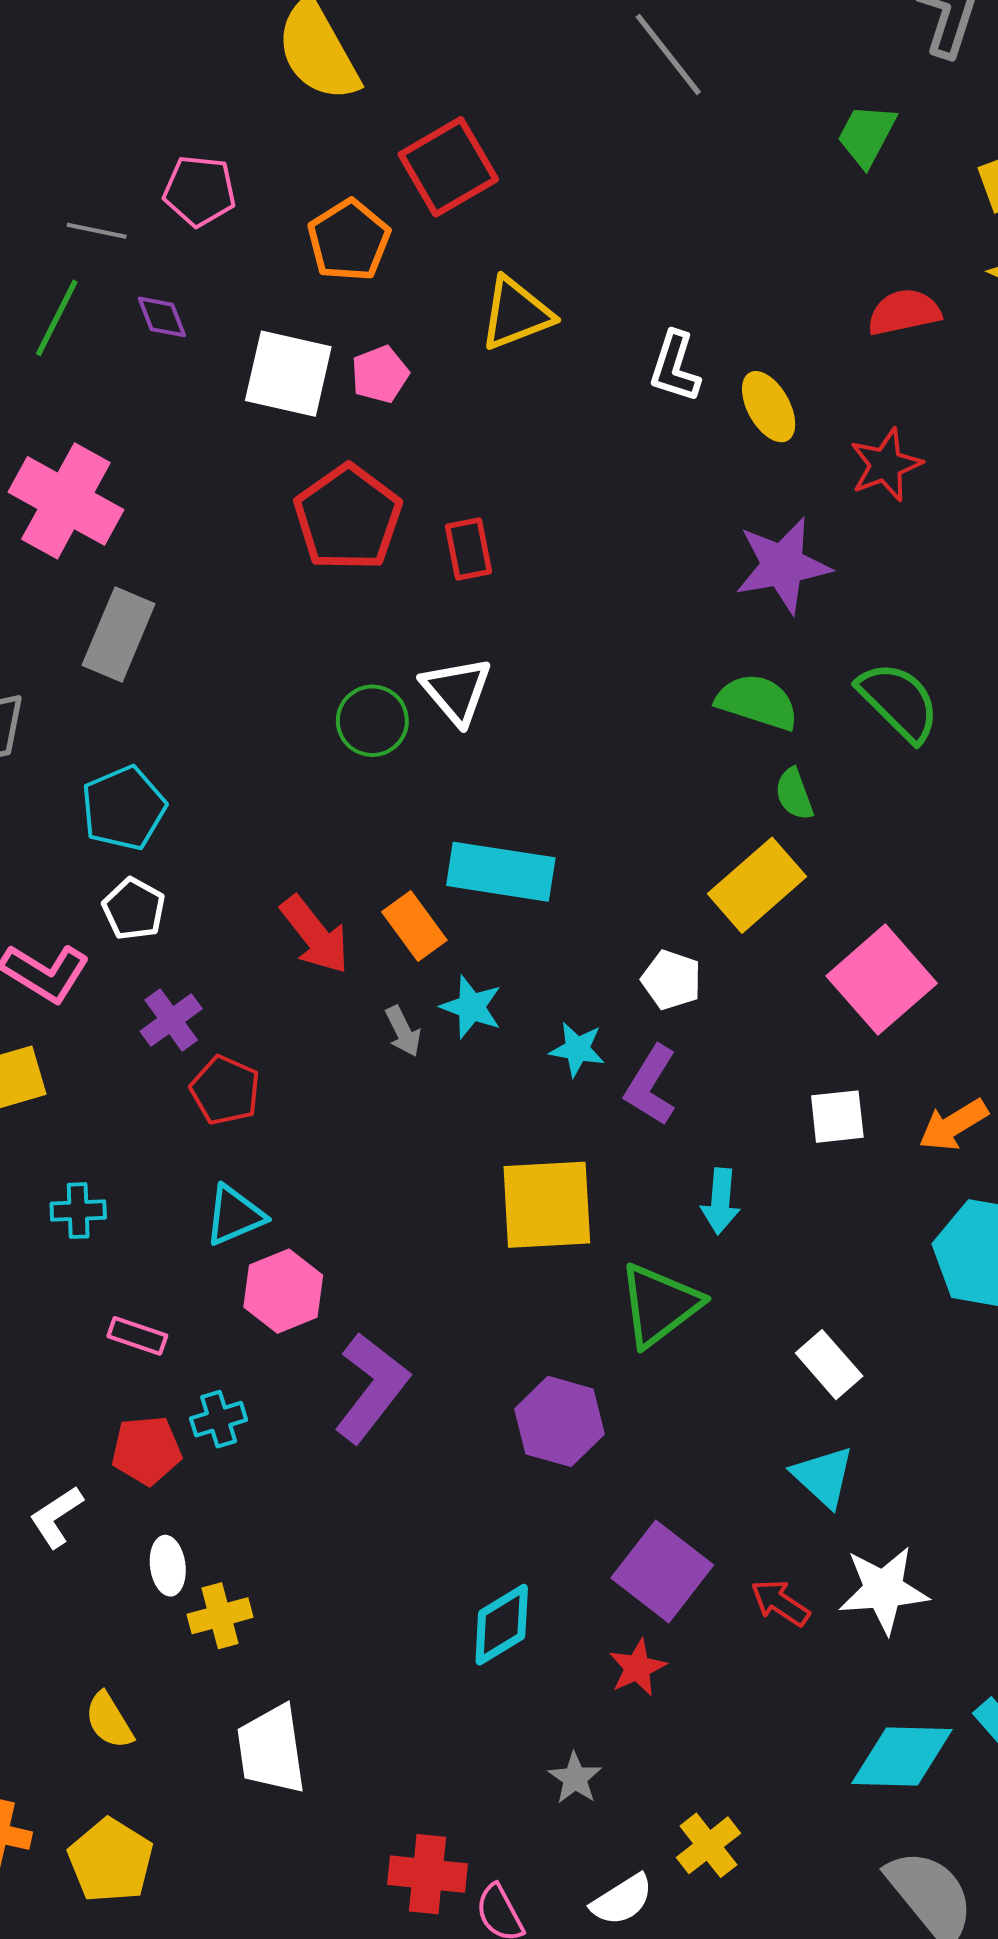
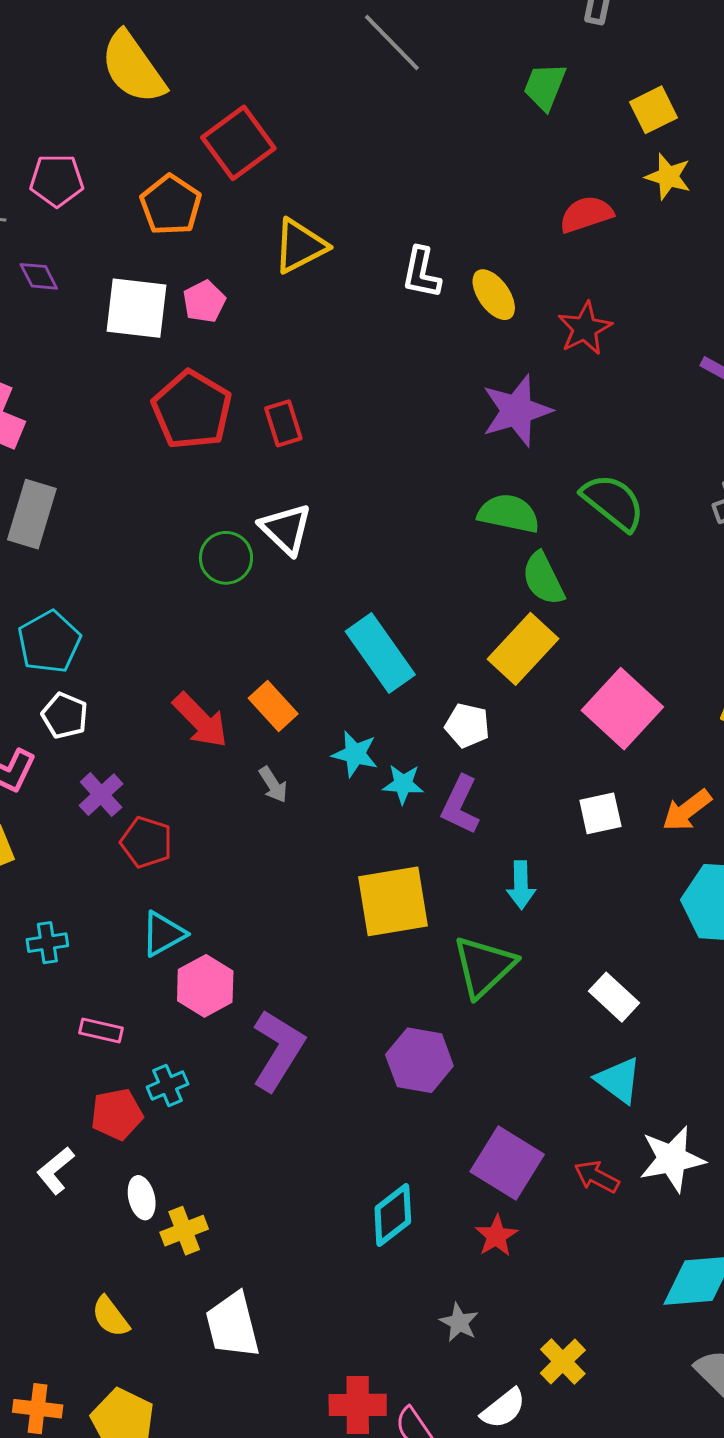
green semicircle: (794, 794) -> (543, 579), size x1.4
cyan rectangle: (501, 872) -> (380, 653), moved, turned 52
cyan star: (471, 1007) -> (355, 754), moved

